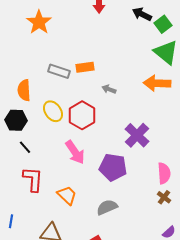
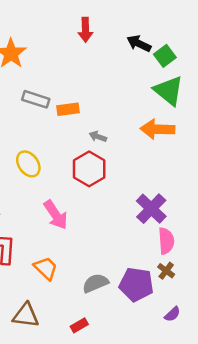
gray rectangle: (59, 71) -> (36, 99), moved
red hexagon: (82, 115) -> (89, 169), moved
purple cross: (137, 135) -> (151, 209), moved
purple pentagon: (113, 167) -> (136, 284), moved

